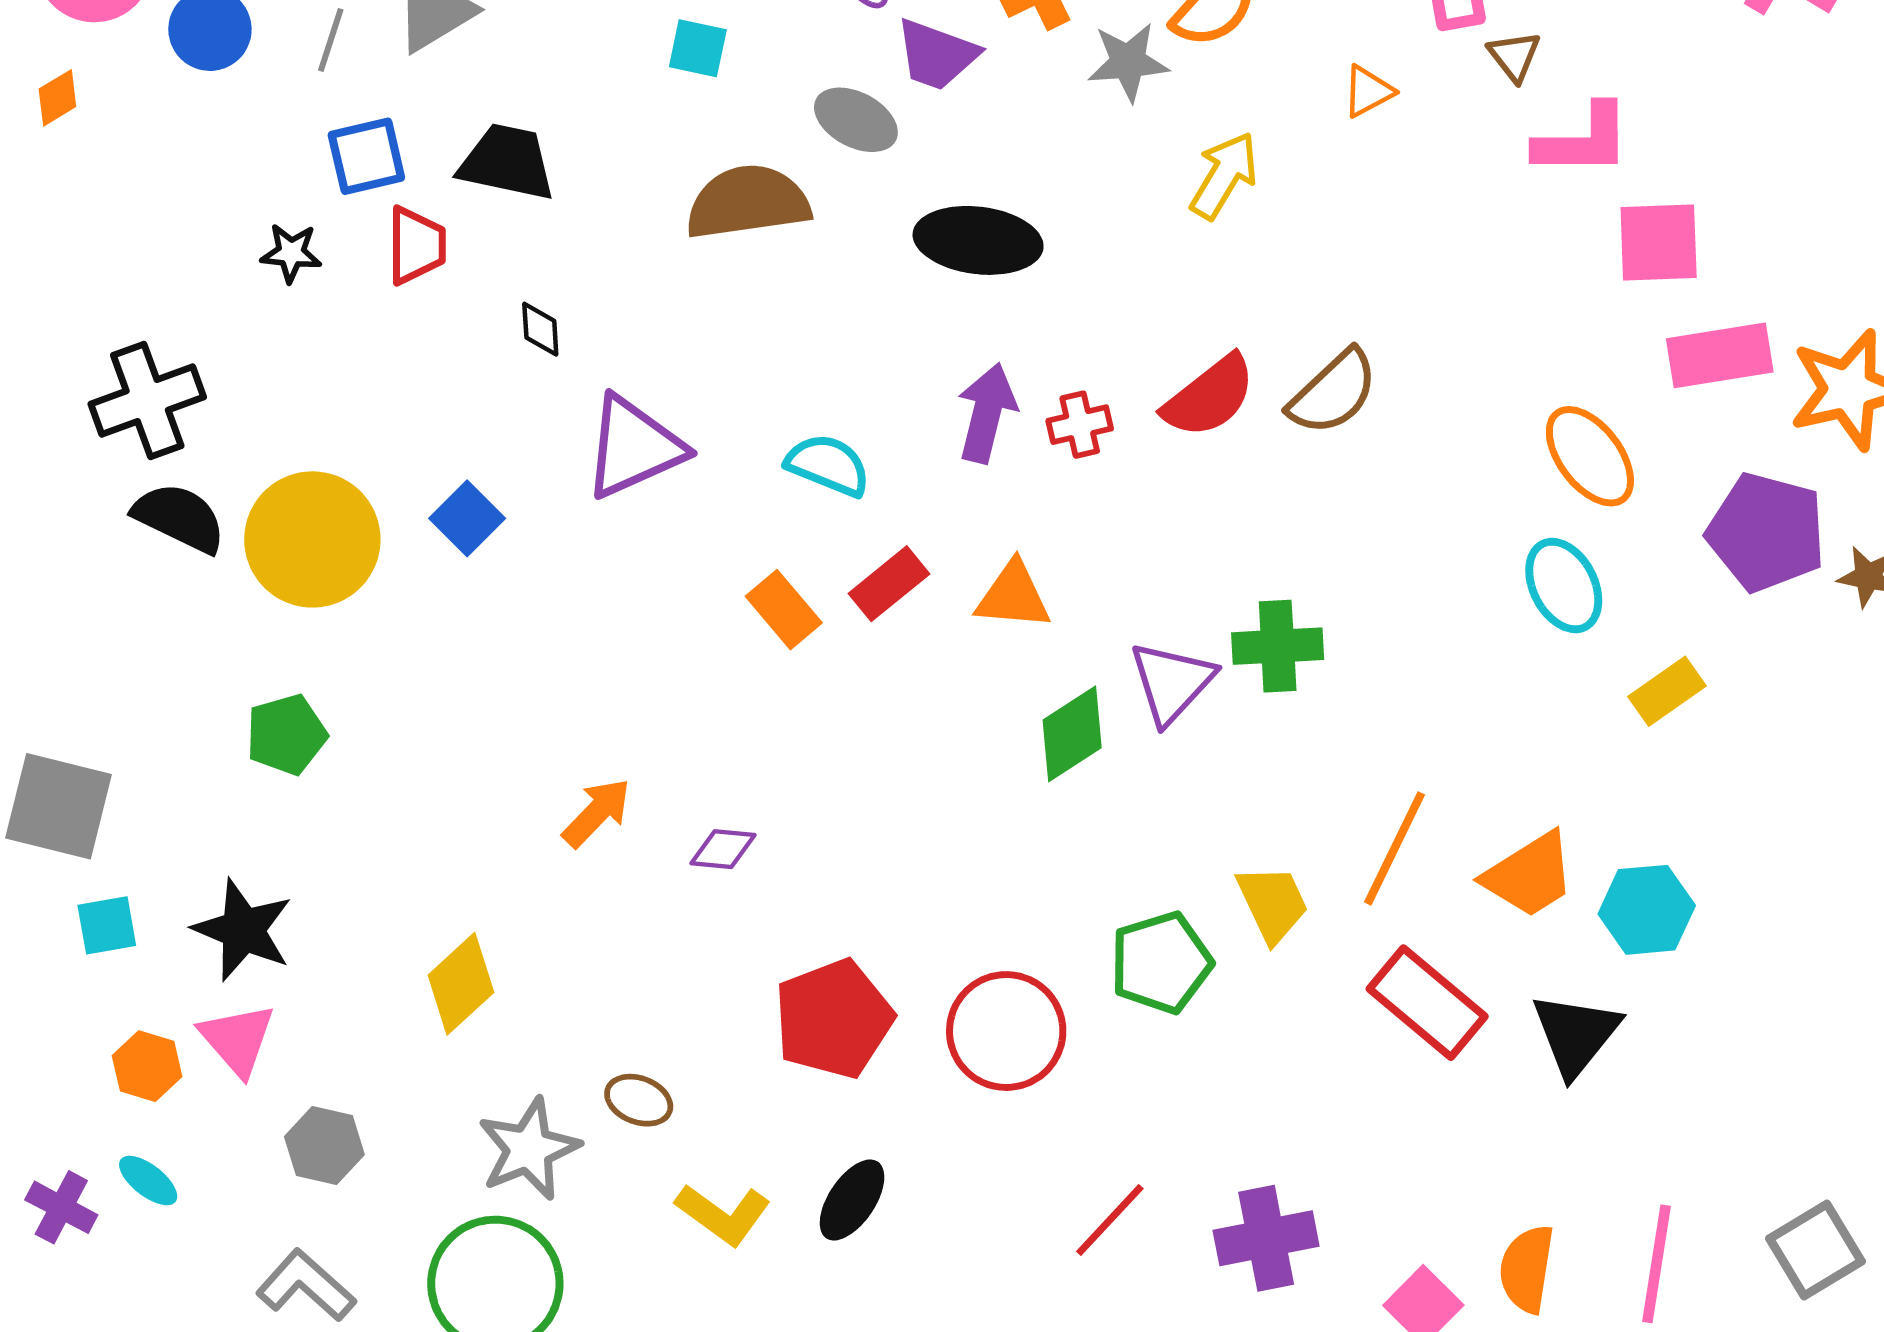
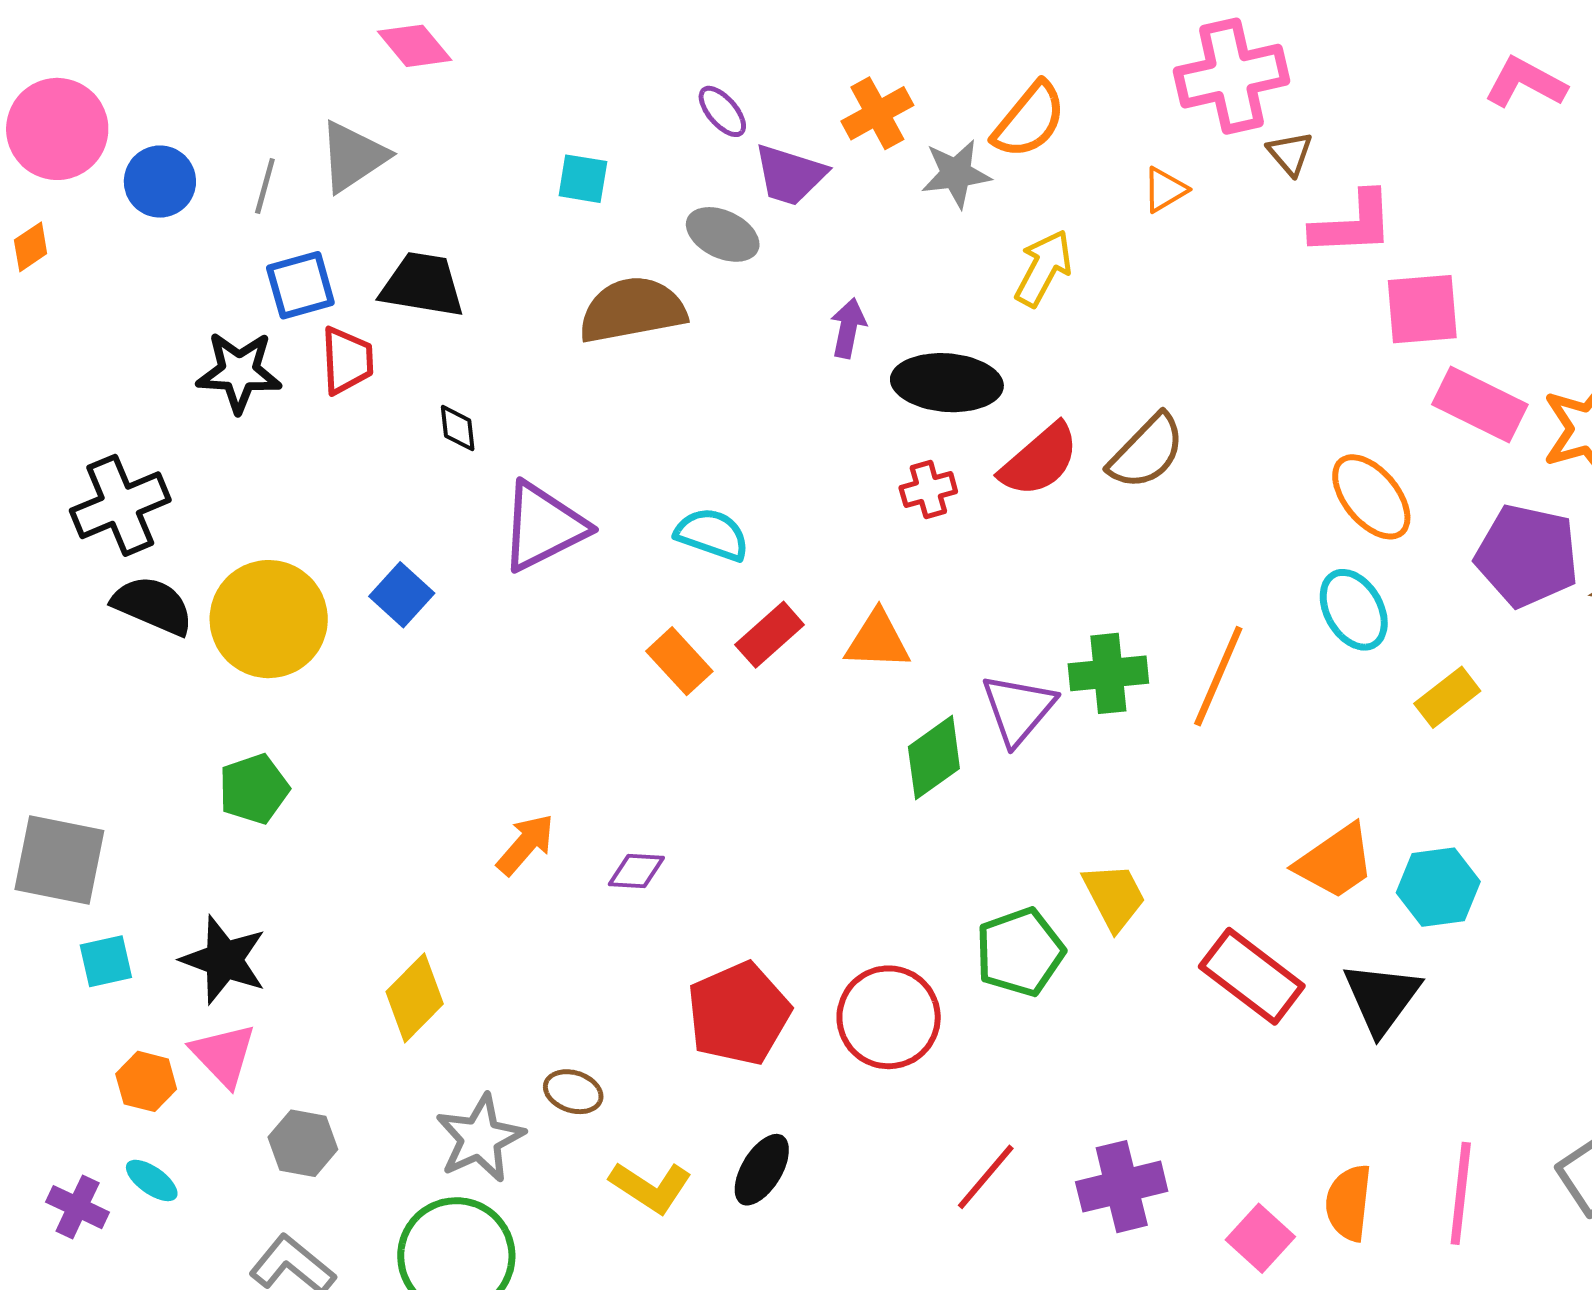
black ellipse: (978, 240) -> (947, 383), moved
black star: (291, 253) -> (239, 372), size x1.6
pink rectangle: (1720, 355) -> (1480, 404), turned 38
purple arrow: (987, 413) -> (848, 328), moved, size x0.7
orange line: (1394, 848) -> (1218, 676), moved

